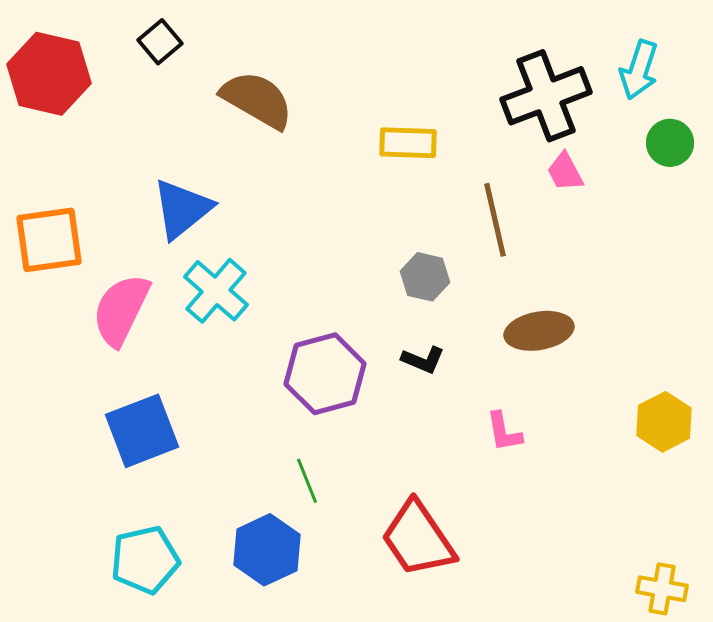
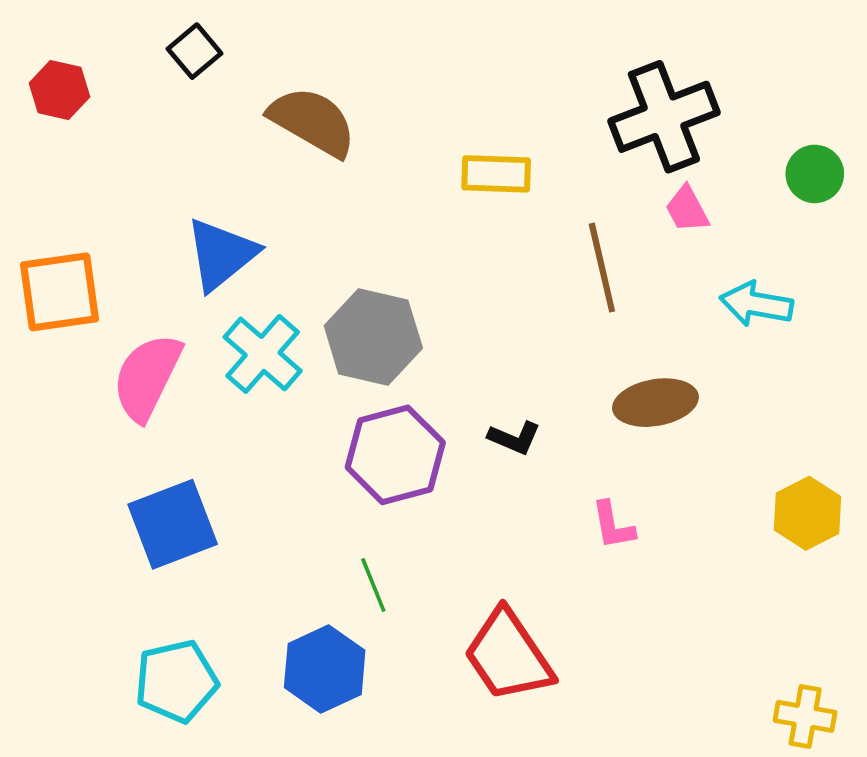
cyan arrow: (639, 70) -> (756, 304), moved, turned 82
red hexagon: (49, 74) -> (59, 90), size x0.6
gray hexagon: (425, 277) -> (373, 337), moved, size x1.6

